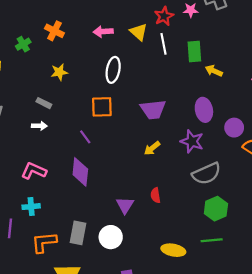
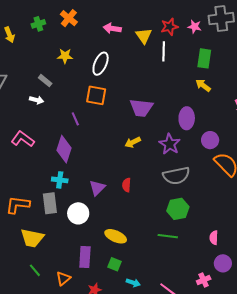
green rectangle: (194, 52) -> (204, 58), moved
white ellipse: (113, 70) -> (101, 64), moved
cyan cross: (31, 207) -> (60, 180), moved
gray rectangle: (78, 233) -> (50, 203), turned -30
yellow ellipse: (173, 250) -> (116, 236), moved

